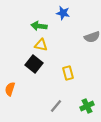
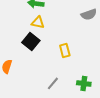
green cross: (87, 106) -> (84, 83), turned 32

